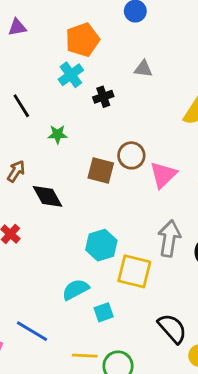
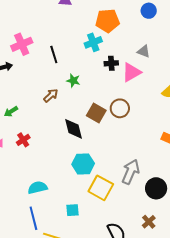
brown arrow: (16, 171) -> (51, 95), moved
pink triangle: (163, 175) -> (131, 72), moved
black diamond: (47, 196) -> (74, 129), moved
cyan semicircle: (75, 290) -> (38, 188), moved
blue line: (32, 331) -> (33, 218), moved, turned 30

